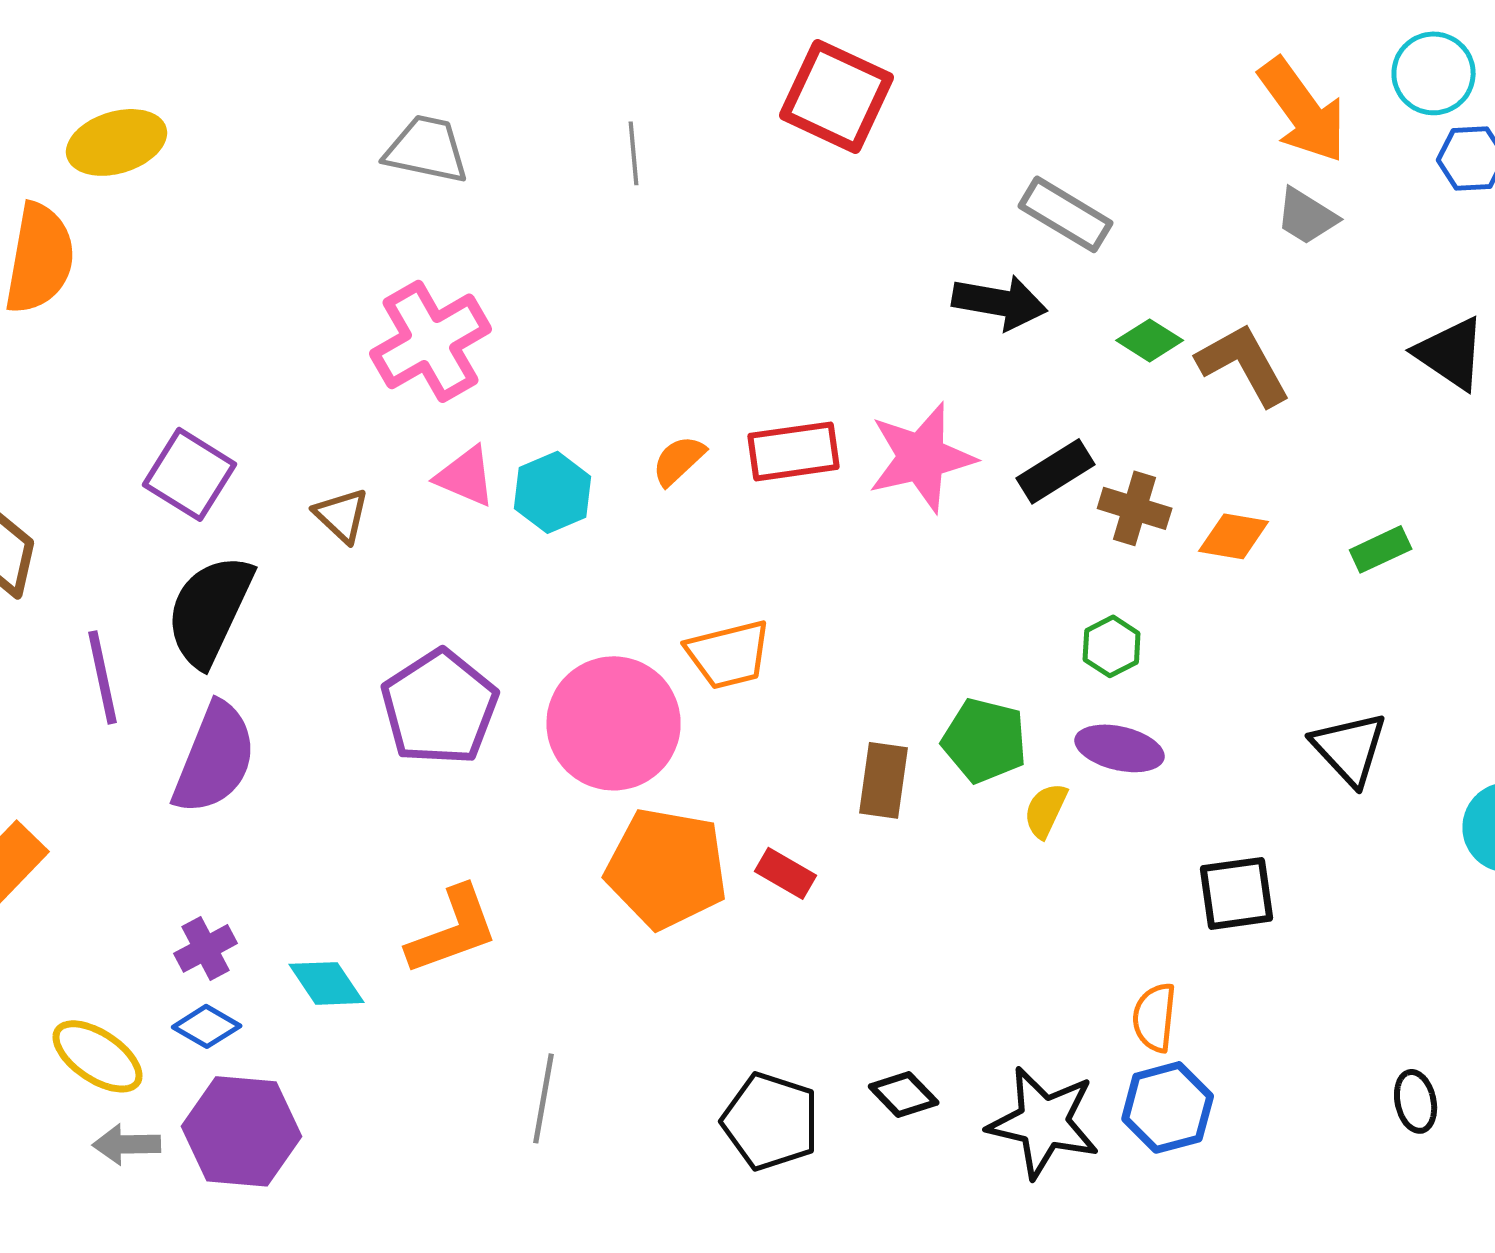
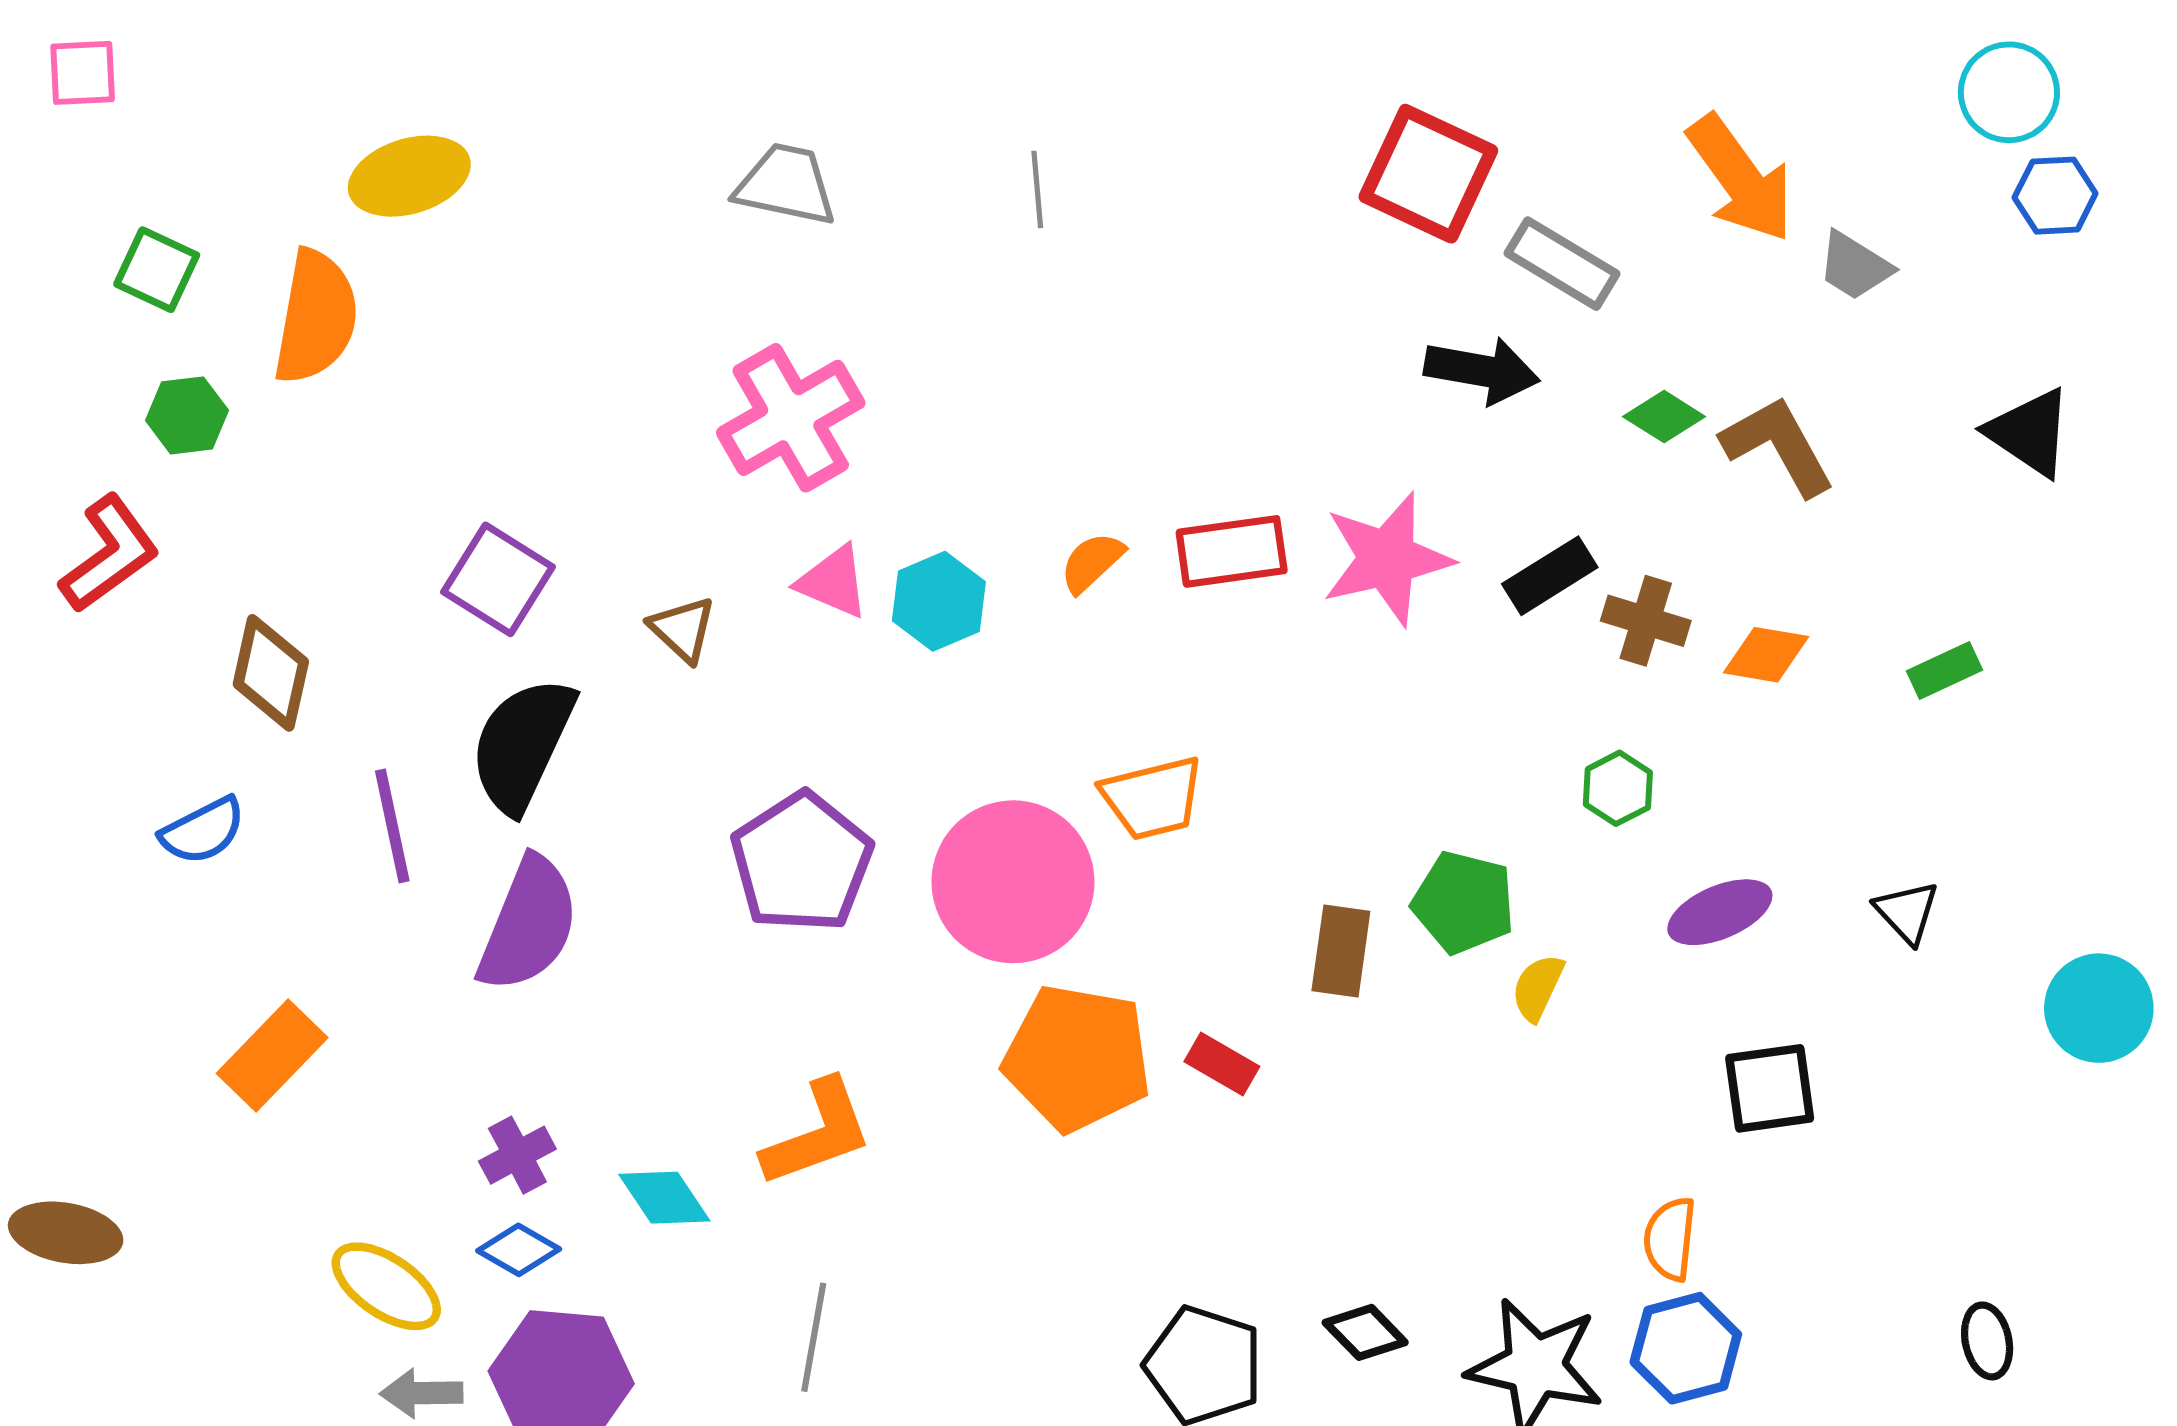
red square: (837, 96) -> (1428, 174), moved
orange arrow: (1303, 110) -> (1741, 179), moved
purple ellipse: (1120, 748) -> (1720, 912), moved, turned -36
black triangle: (1350, 748) -> (1907, 912), size x0.7
gray line: (544, 1098) -> (814, 1337), moved

